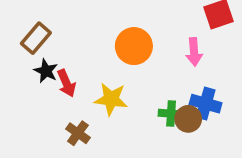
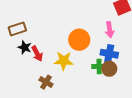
brown rectangle: (36, 38) -> (17, 29), turned 36
orange circle: (134, 46) -> (79, 40), moved
blue cross: (206, 104) -> (109, 54), moved

